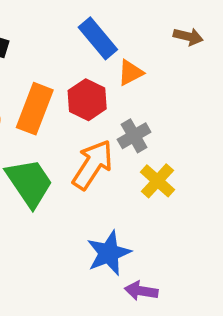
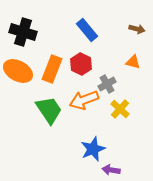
orange triangle: (130, 73) -> (133, 62), moved, turned 42
orange arrow: (93, 165) -> (84, 100), turned -144

